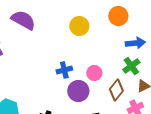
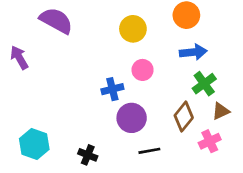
blue arrow: (135, 43) -> (193, 52), moved
pink circle: (94, 73) -> (143, 70), moved

